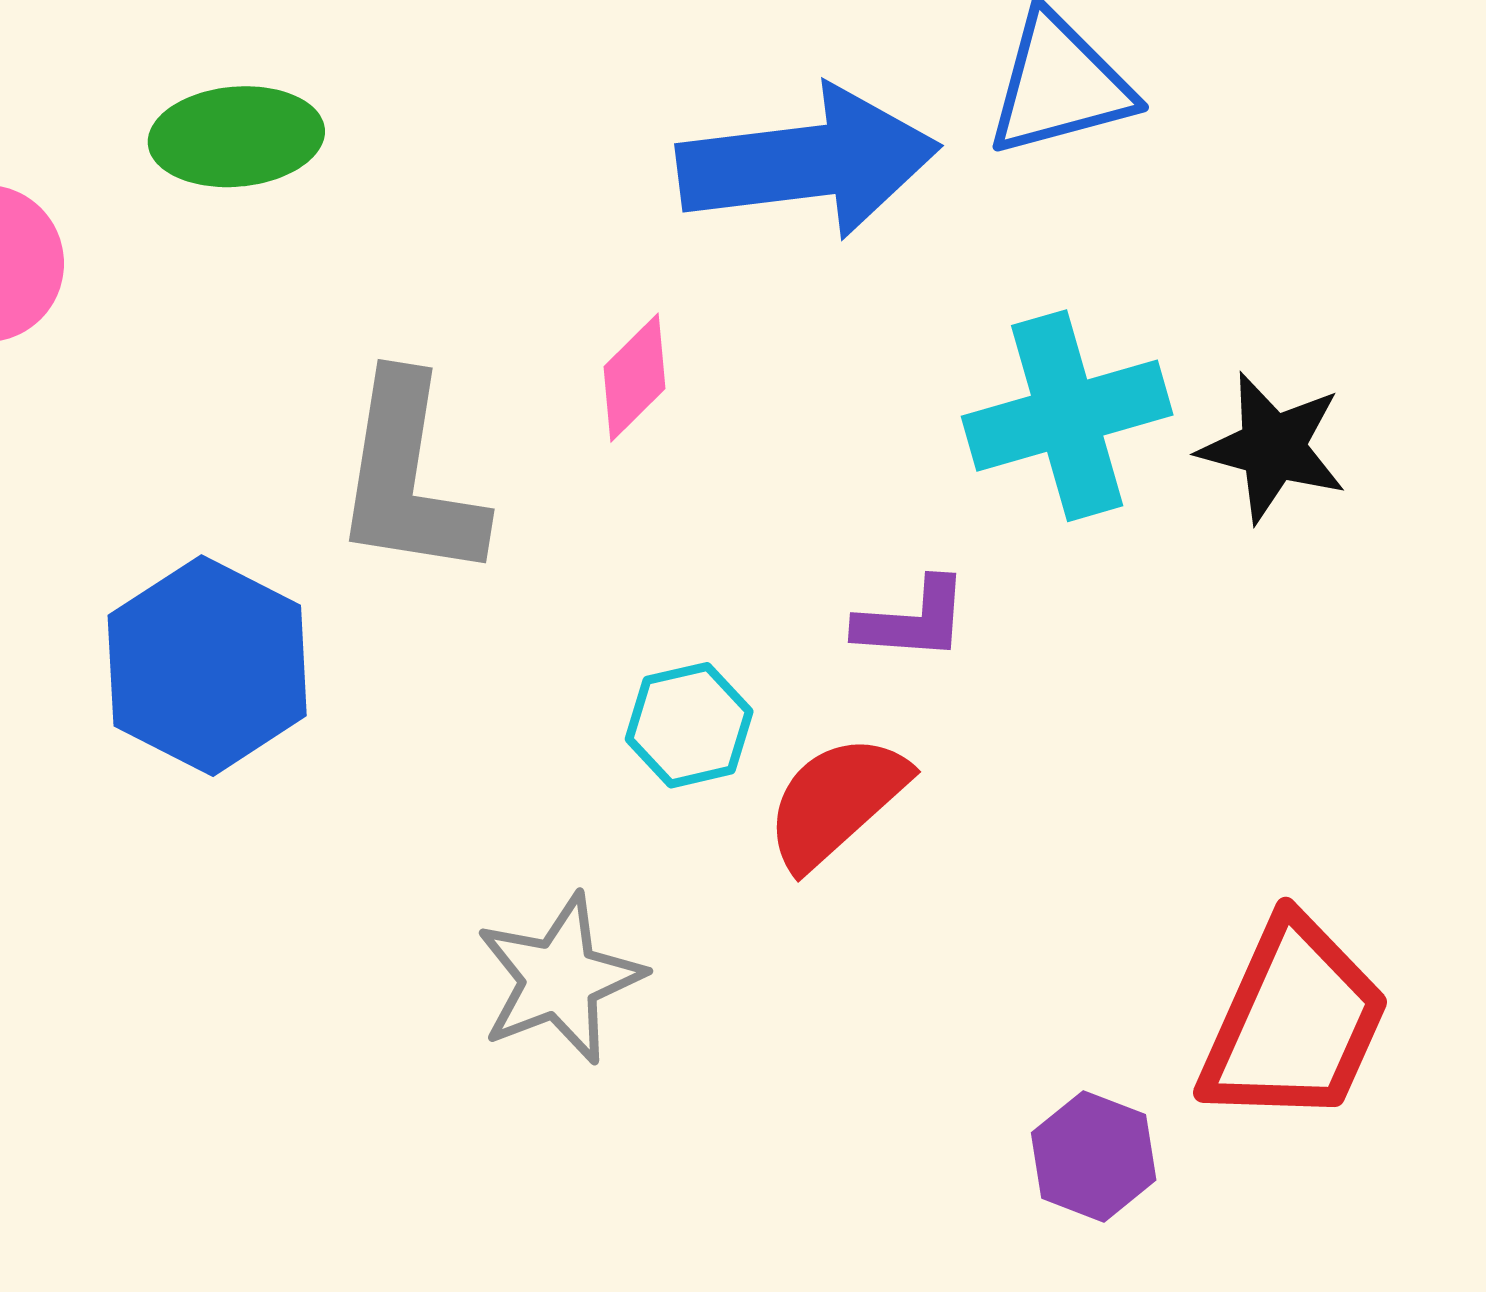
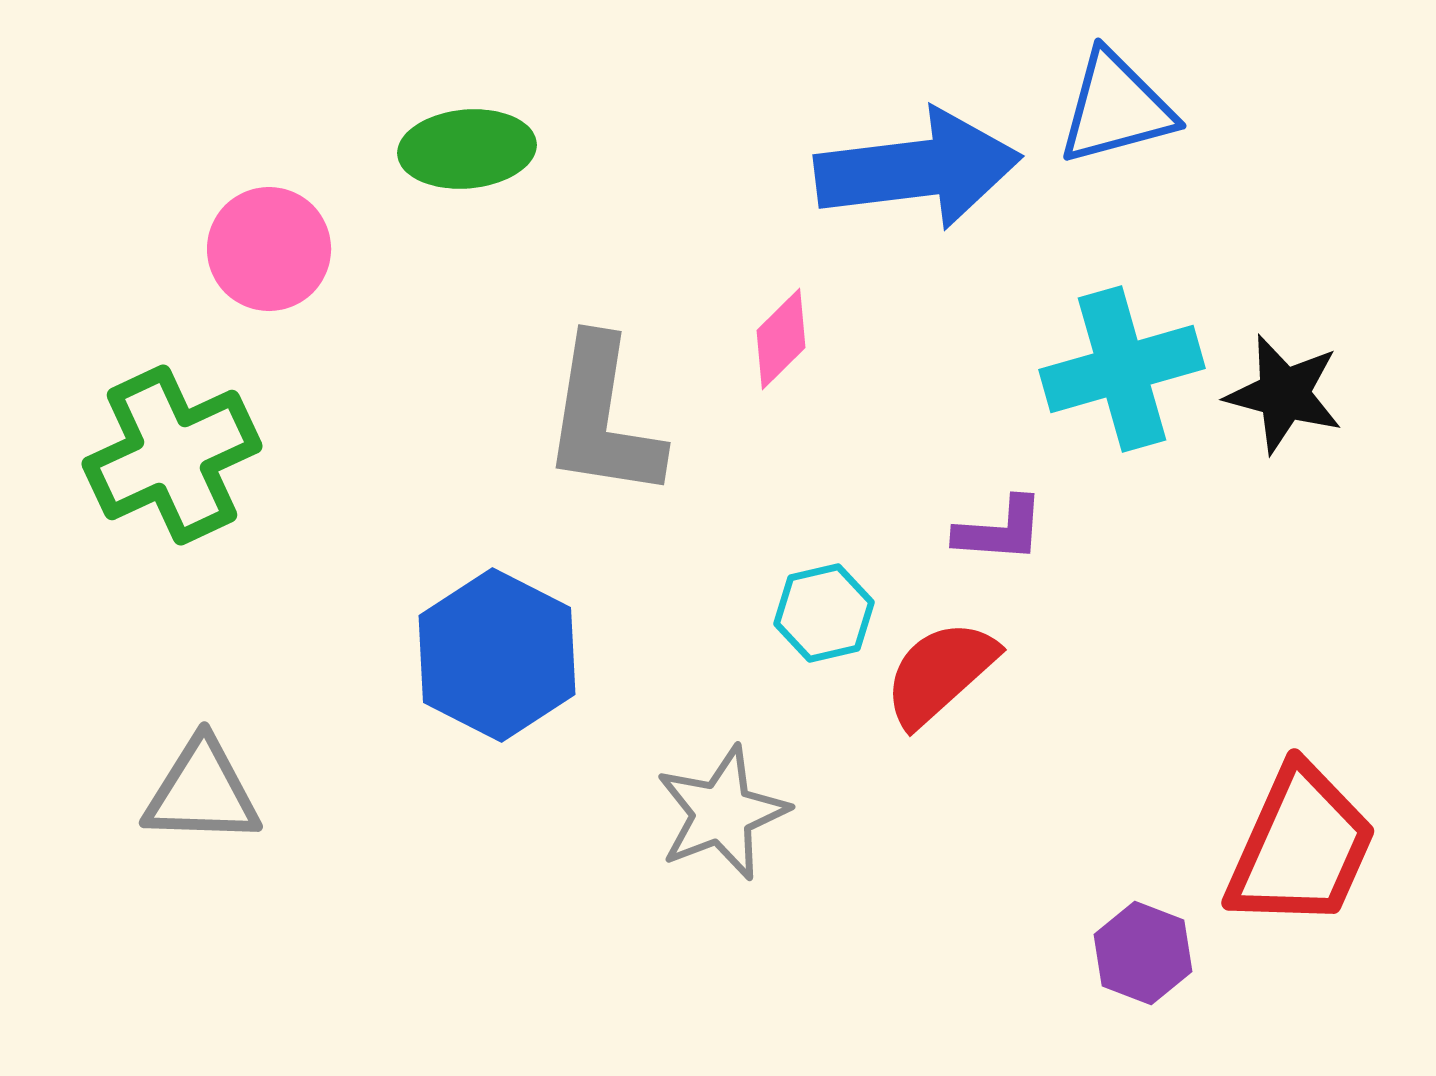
blue hexagon: (207, 666) -> (497, 655), moved

